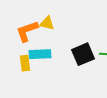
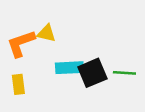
cyan rectangle: (40, 54) -> (69, 68), moved

